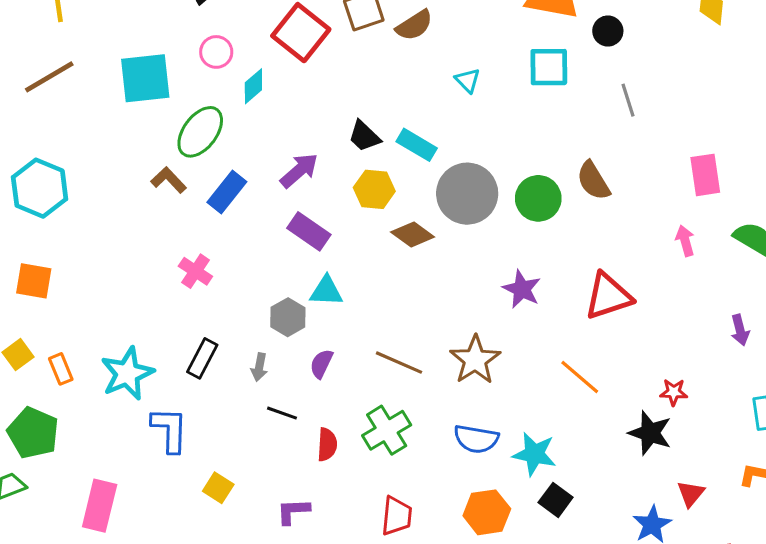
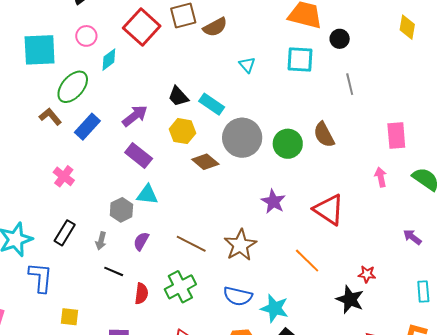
red triangle: (608, 296) -> (329, 210), turned 48
purple arrow: (740, 330) -> (412, 237), turned 138
yellow square: (218, 488) -> (69, 317), turned -30

